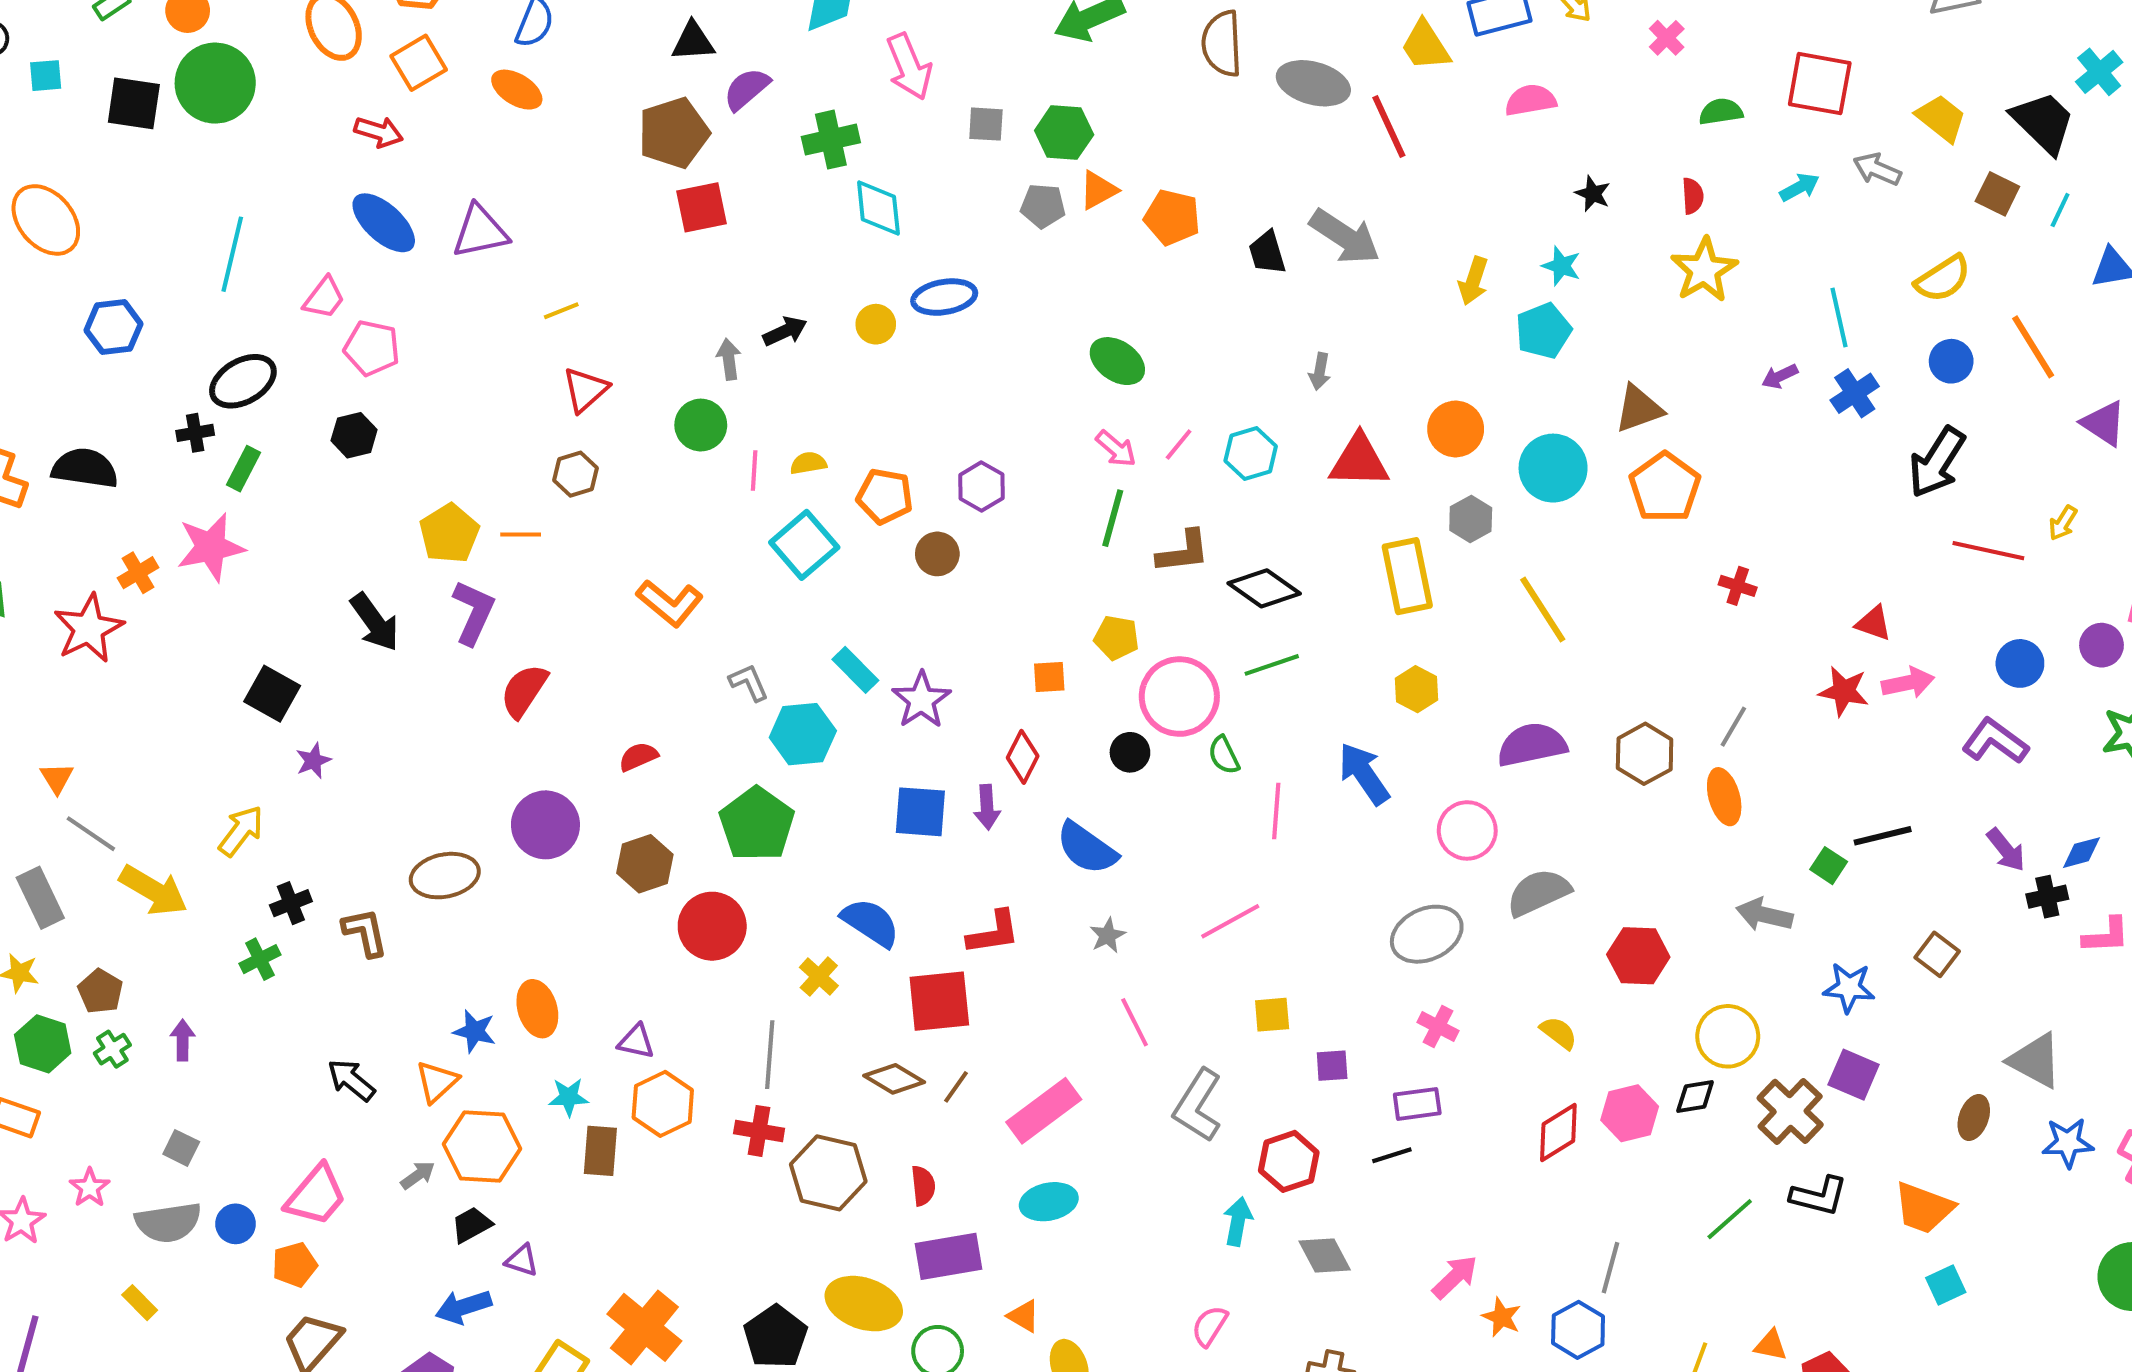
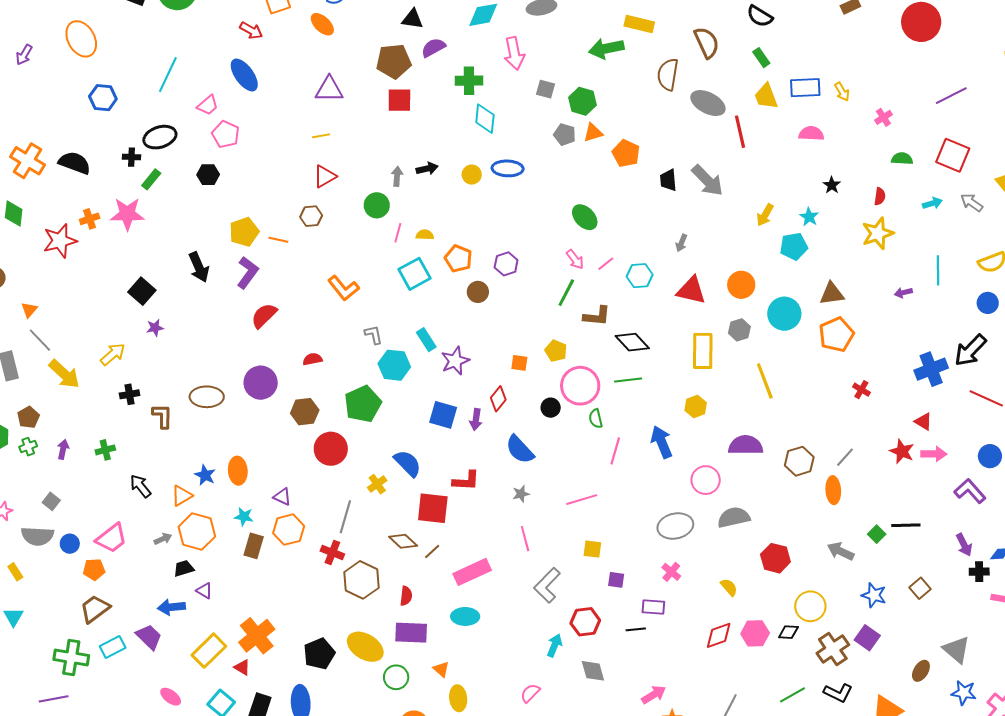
purple triangle: (480, 231) -> (329, 89), moved
blue cross: (1855, 393) -> (931, 369), moved, size x1.4
green cross: (260, 959) -> (105, 450), moved

